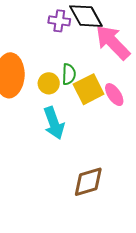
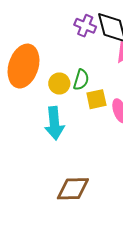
yellow square: (89, 89) -> (96, 99), size x0.7

